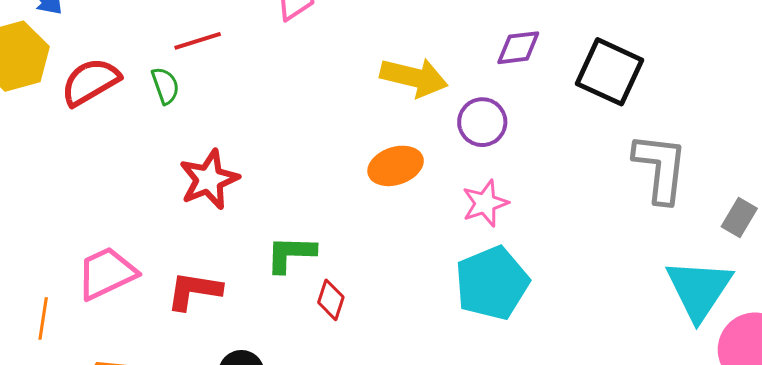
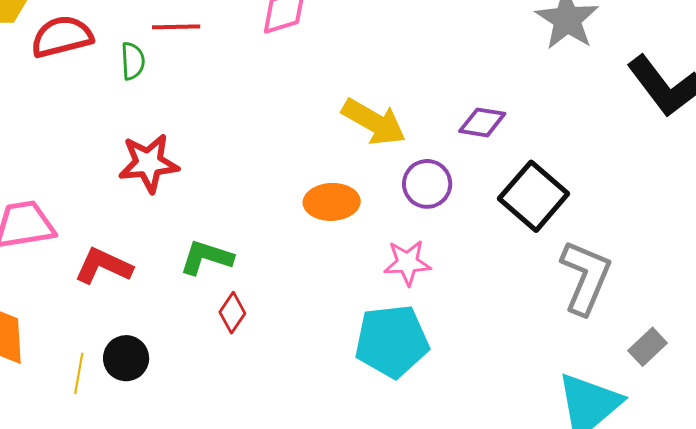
black square: (610, 72) -> (534, 196), moved

